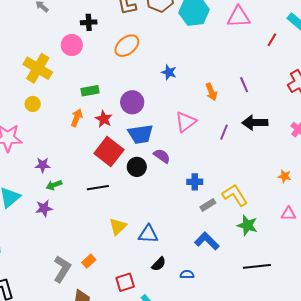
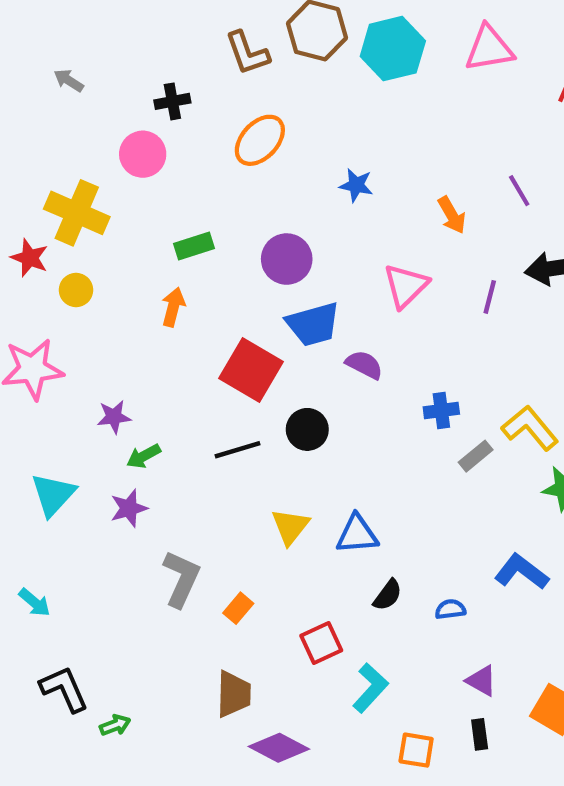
red star: (104, 119) -> (30, 258), moved
black circle: (137, 167) -> (307, 429), moved
blue L-shape: (207, 241) -> (521, 572), moved
gray L-shape: (62, 269) -> (181, 579), moved

